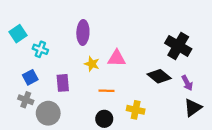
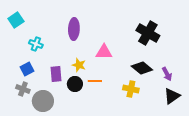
cyan square: (18, 34) -> (16, 20), moved
black cross: (178, 46) -> (148, 33), moved
yellow star: (92, 64) -> (79, 65), moved
yellow cross: (136, 110) -> (131, 89), moved
black circle: (104, 119) -> (75, 84), moved

